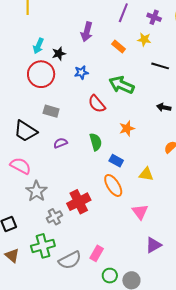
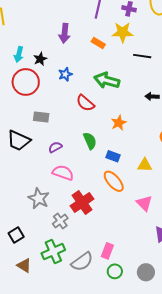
yellow star: (144, 40) -> (123, 32), size x1.5
pink semicircle: (20, 166) -> (63, 173), moved
green circle: (110, 276) -> (115, 271), moved

